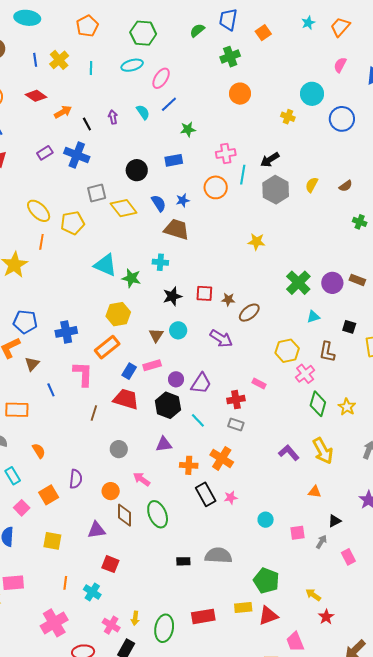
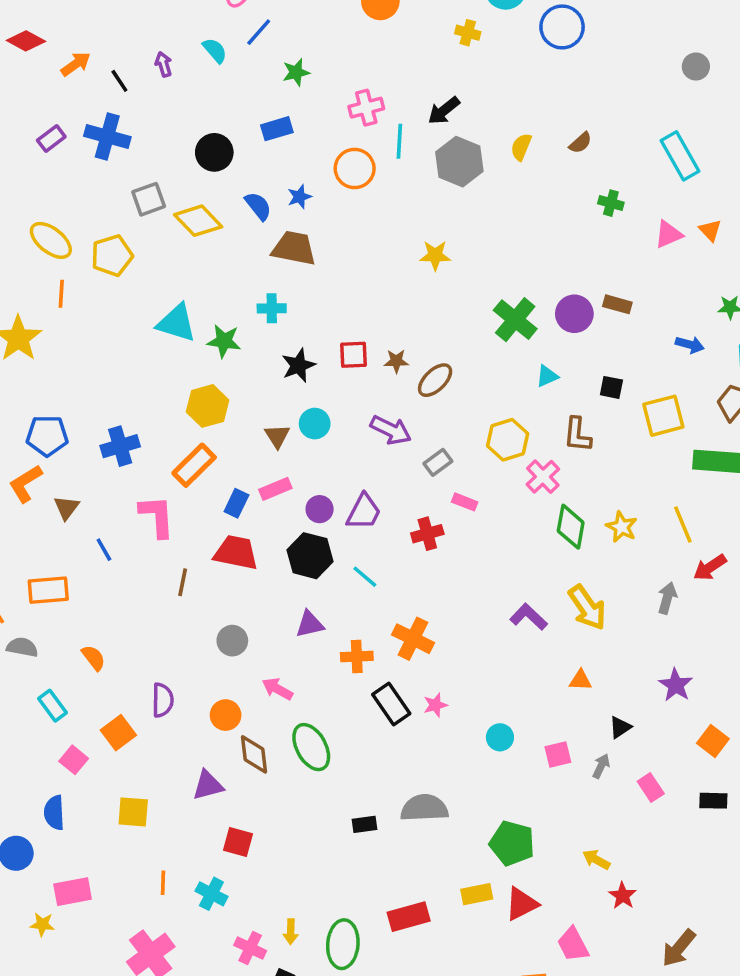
gray rectangle: (236, 425) -> (438, 462), moved, turned -49

